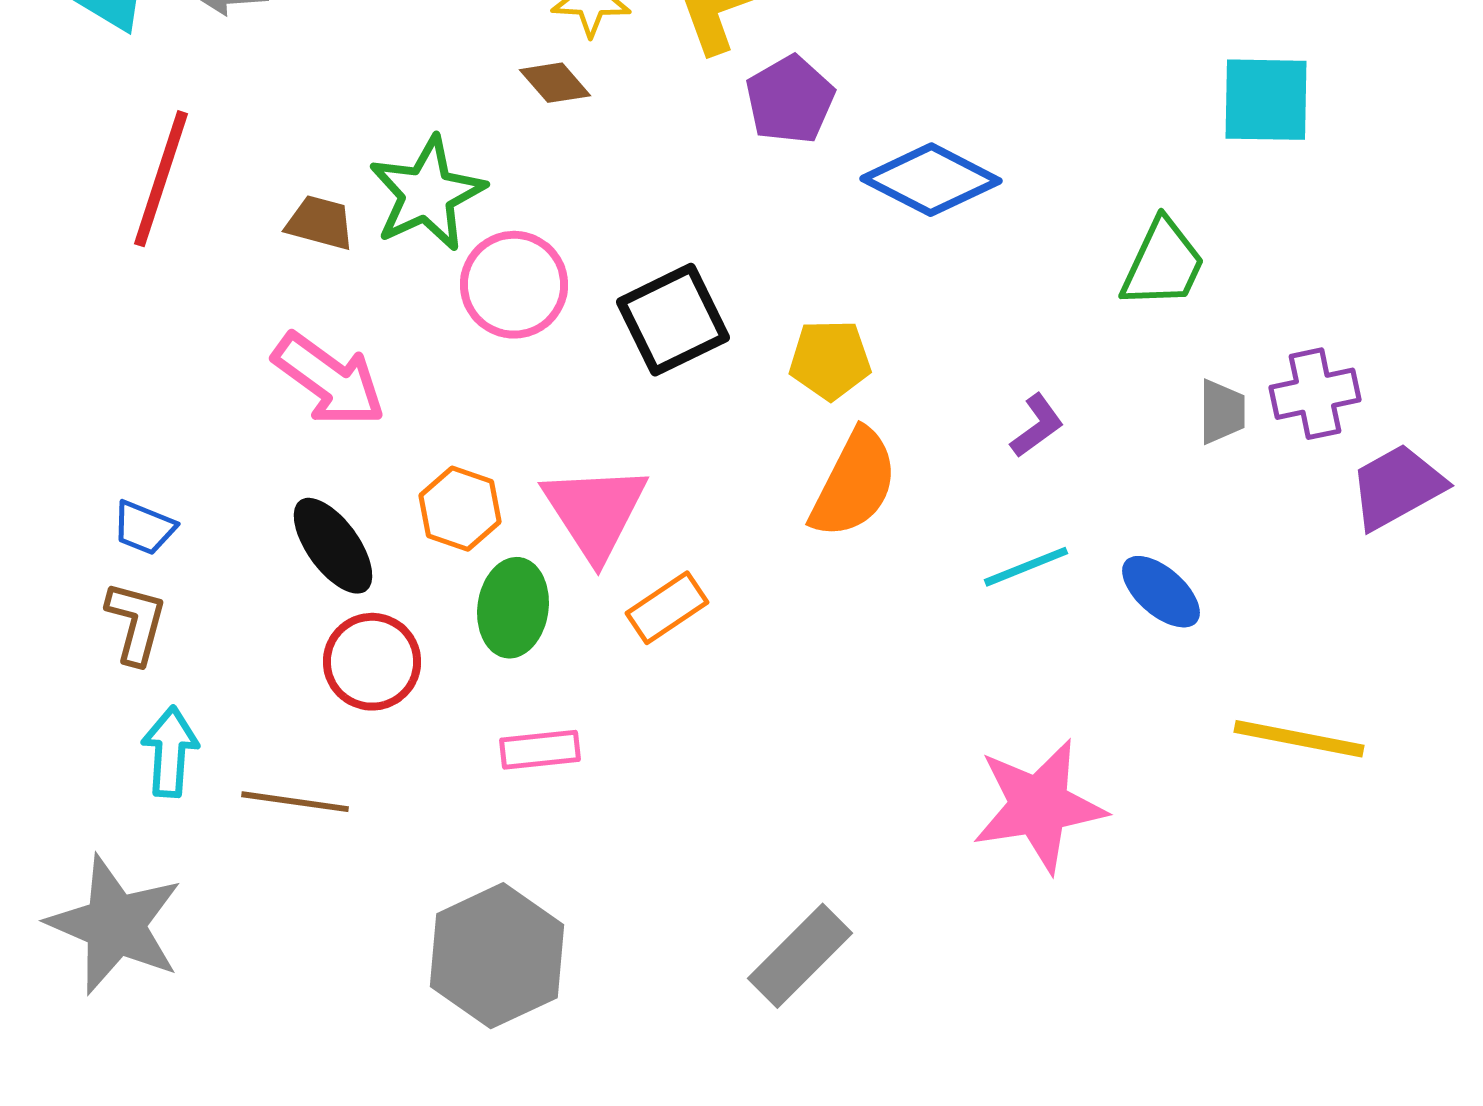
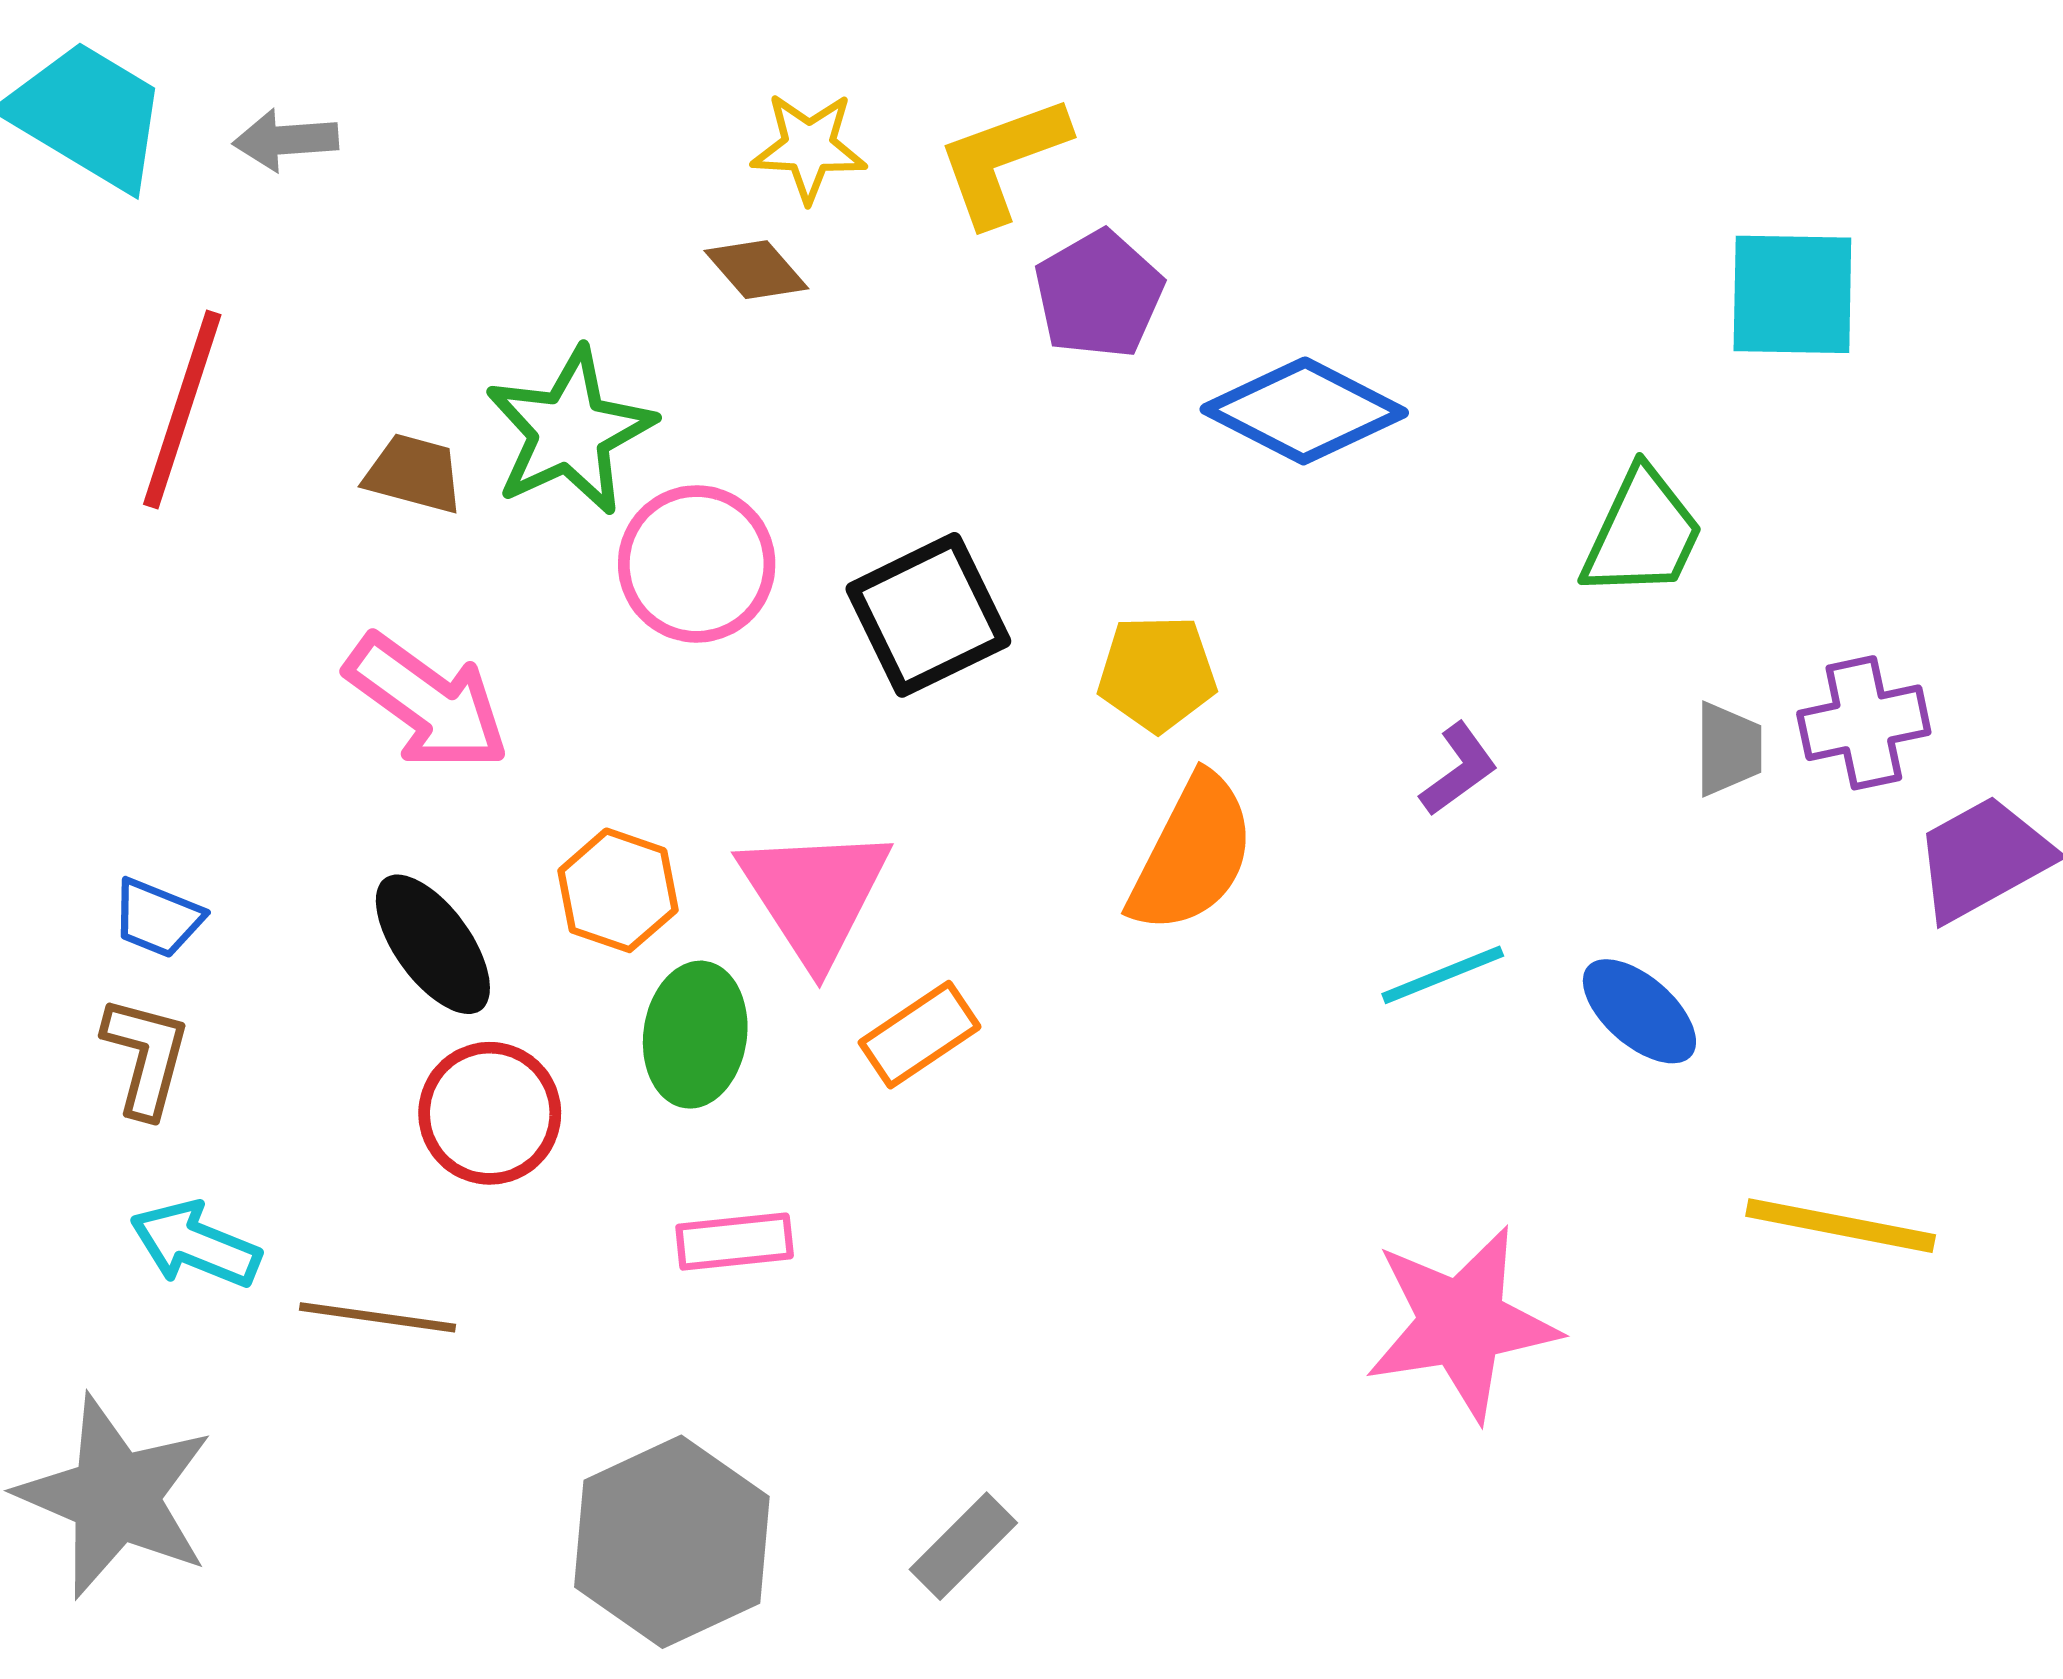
cyan arrow: (170, 752) -> (195, 1244), turned -72
gray rectangle: (800, 956) -> (963, 1546), moved, size x0.7

